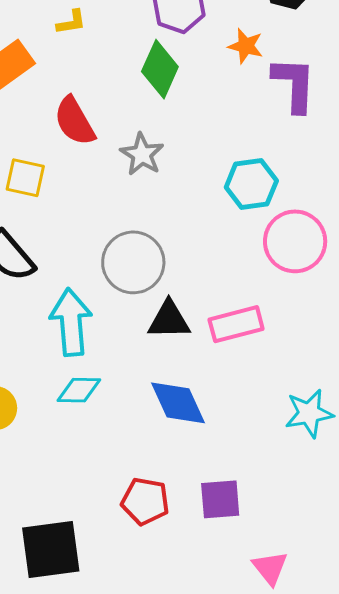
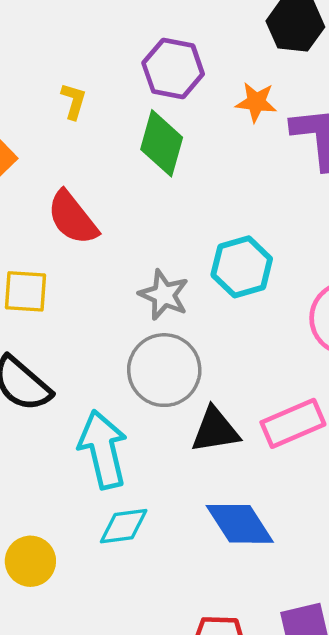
yellow L-shape: (71, 22) -> (74, 101), moved, turned -56
gray star: (142, 154) -> (164, 295), moved
cyan hexagon: (251, 184) -> (242, 267), moved

